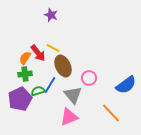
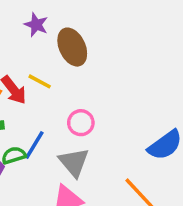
brown ellipse: (63, 66) -> (72, 47), moved
pink circle: (89, 78) -> (81, 123), moved

